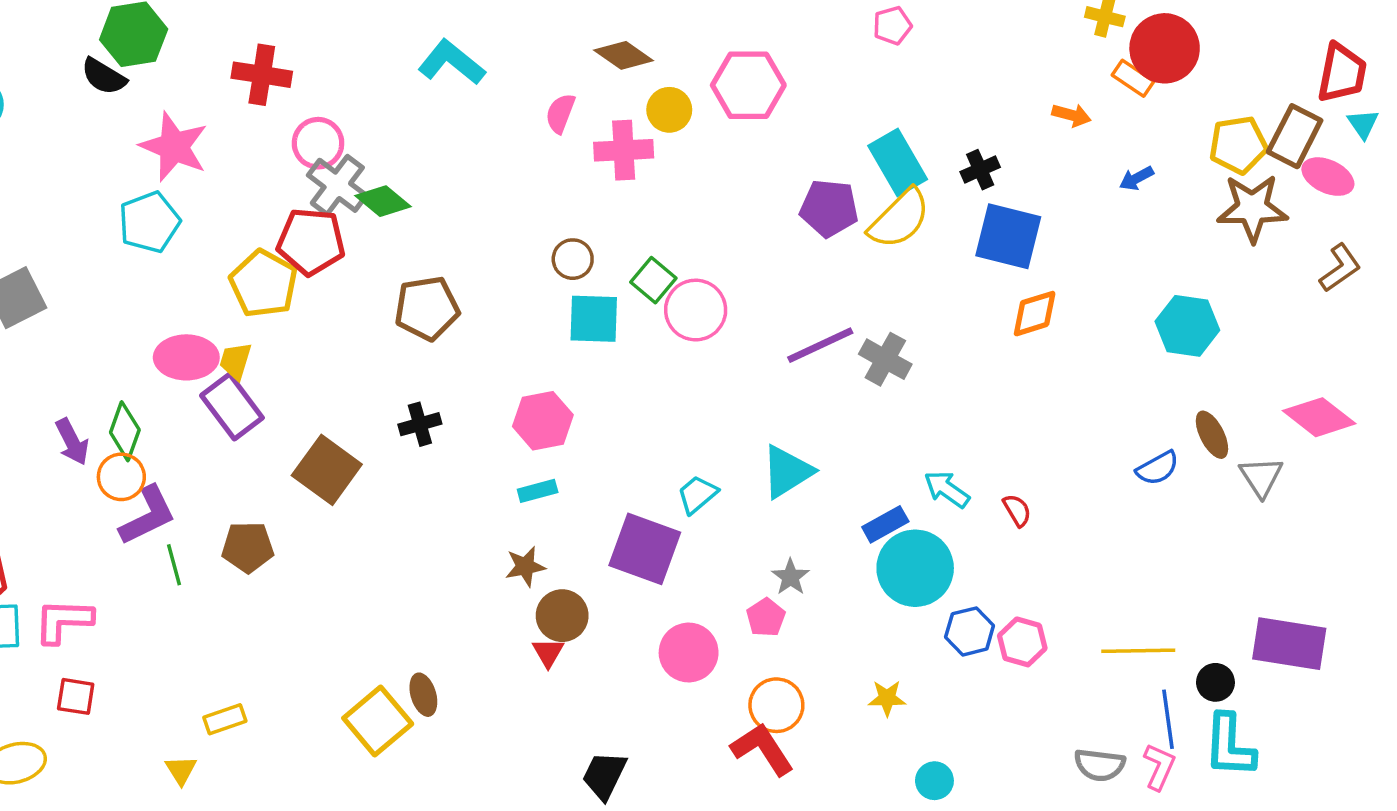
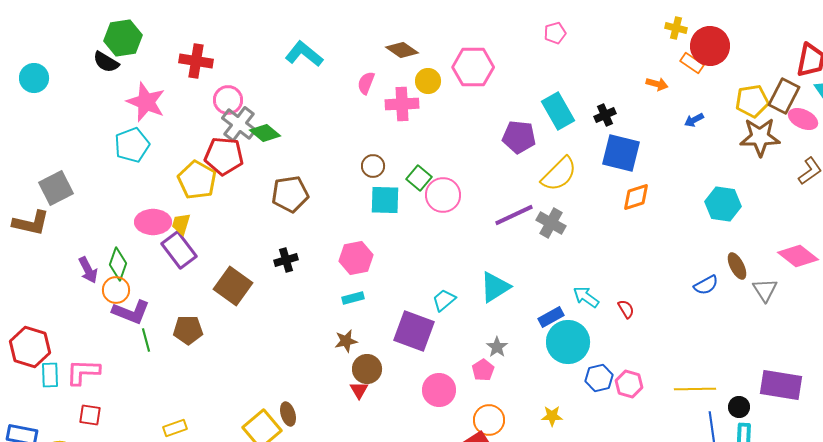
yellow semicircle: (899, 219) -> (559, 174), moved
purple L-shape: (148, 516) -> (131, 312), turned 48

